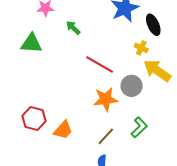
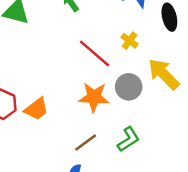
yellow cross: (141, 48) -> (130, 41), moved
orange trapezoid: (63, 130) -> (36, 109), moved

